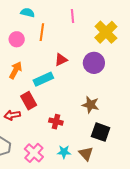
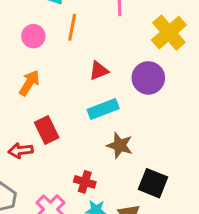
cyan rectangle: (43, 79) -> (103, 109), moved
brown star: (91, 105) -> (120, 145), moved
red cross: (56, 122) -> (85, 182), moved

